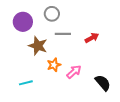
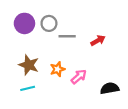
gray circle: (52, 14) -> (49, 23), moved
brown star: (38, 46) -> (29, 65), moved
black semicircle: (103, 83) -> (110, 88), turned -60

